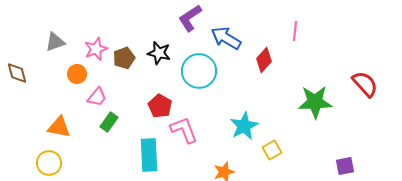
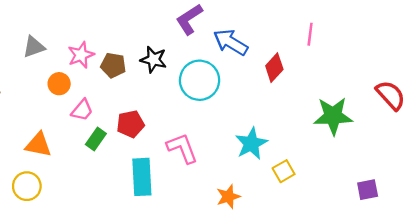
brown pentagon: (124, 58) -> (113, 65), turned 30
red pentagon: (160, 106) -> (130, 124), moved, turned 30

